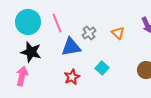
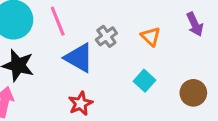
blue triangle: (71, 47) -> (79, 58), turned 40
cyan square: (102, 68) -> (145, 81), moved

